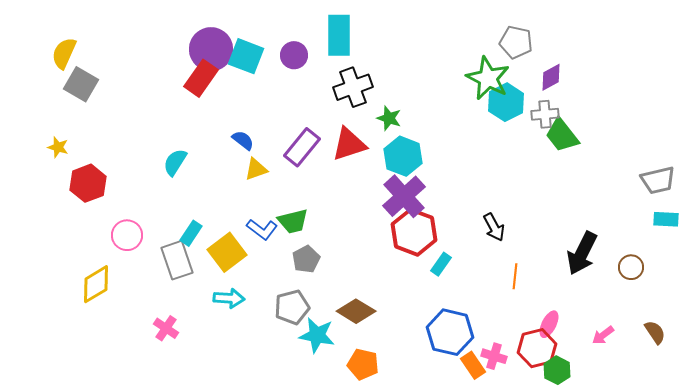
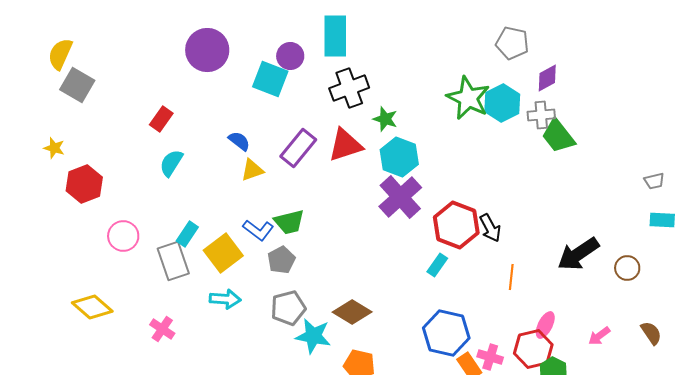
cyan square: (246, 56) -> (270, 79), moved
red rectangle: (201, 78) -> (161, 119), moved, size x0.7
green star: (488, 78) -> (468, 98), moved
gray trapezoid: (658, 180) -> (654, 181), size x0.6
red hexagon: (414, 232) -> (456, 225), moved
black arrow: (582, 253) -> (578, 254), turned 30
gray pentagon: (306, 259) -> (281, 260), moved
yellow diamond: (96, 284) -> (92, 307), moved, turned 72

